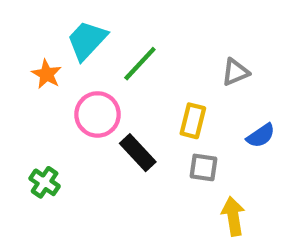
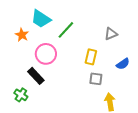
cyan trapezoid: (87, 40) -> (41, 19), turned -100
black rectangle: (138, 153) -> (36, 76), moved
green cross: (45, 182) -> (21, 95), moved

